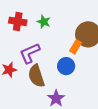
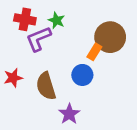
purple L-shape: (30, 53) -> (38, 39), moved

